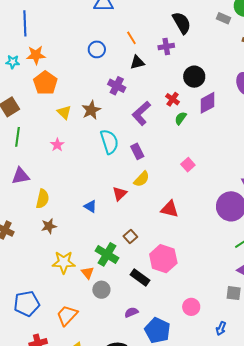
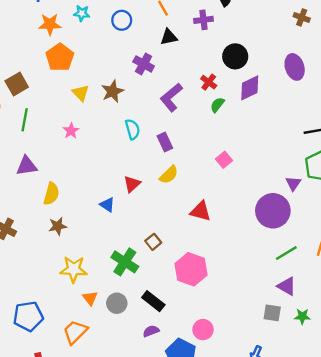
cyan star: (13, 62) -> (82, 13), moved
cyan semicircle: (109, 142) -> (133, 129), size x0.7
red triangle: (120, 194) -> (132, 184), moved
orange triangle: (88, 273) -> (90, 298), moved
black rectangle: (140, 278) -> (153, 301), moved
pink circle: (191, 307) -> (203, 330), moved

